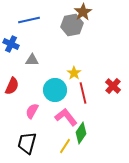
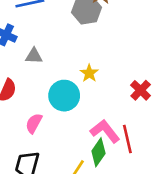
red line: (83, 93) -> (127, 139), moved
pink L-shape: (66, 117) -> (105, 131), moved

